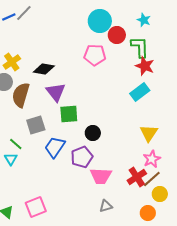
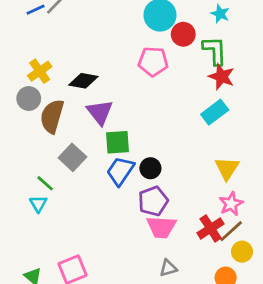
gray square: (36, 125) -> (72, 157), turned -30
blue trapezoid: (55, 147) -> (120, 171), moved
purple pentagon: (82, 157) -> (153, 201), moved

